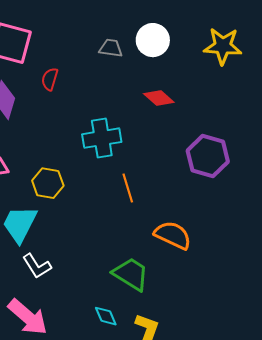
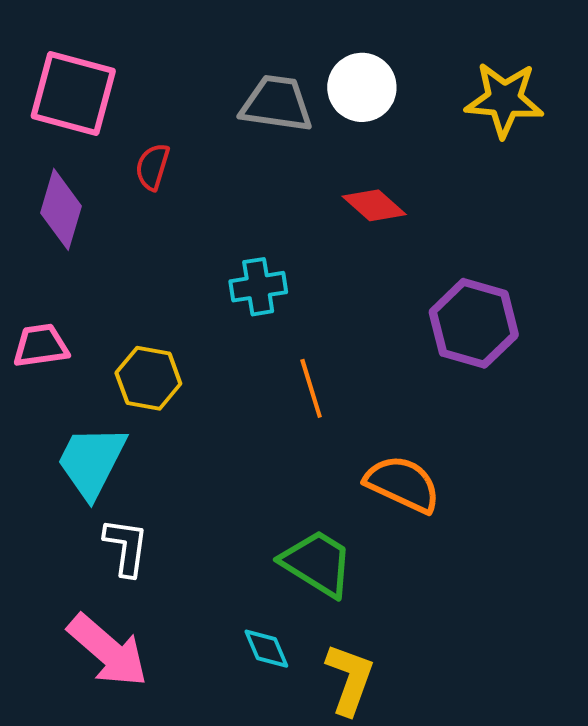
gray trapezoid: (111, 48) -> (277, 104), size x1.5
cyan cross: (102, 138) -> (258, 287), size x0.7
white L-shape: (37, 266) -> (126, 547), turned -140

